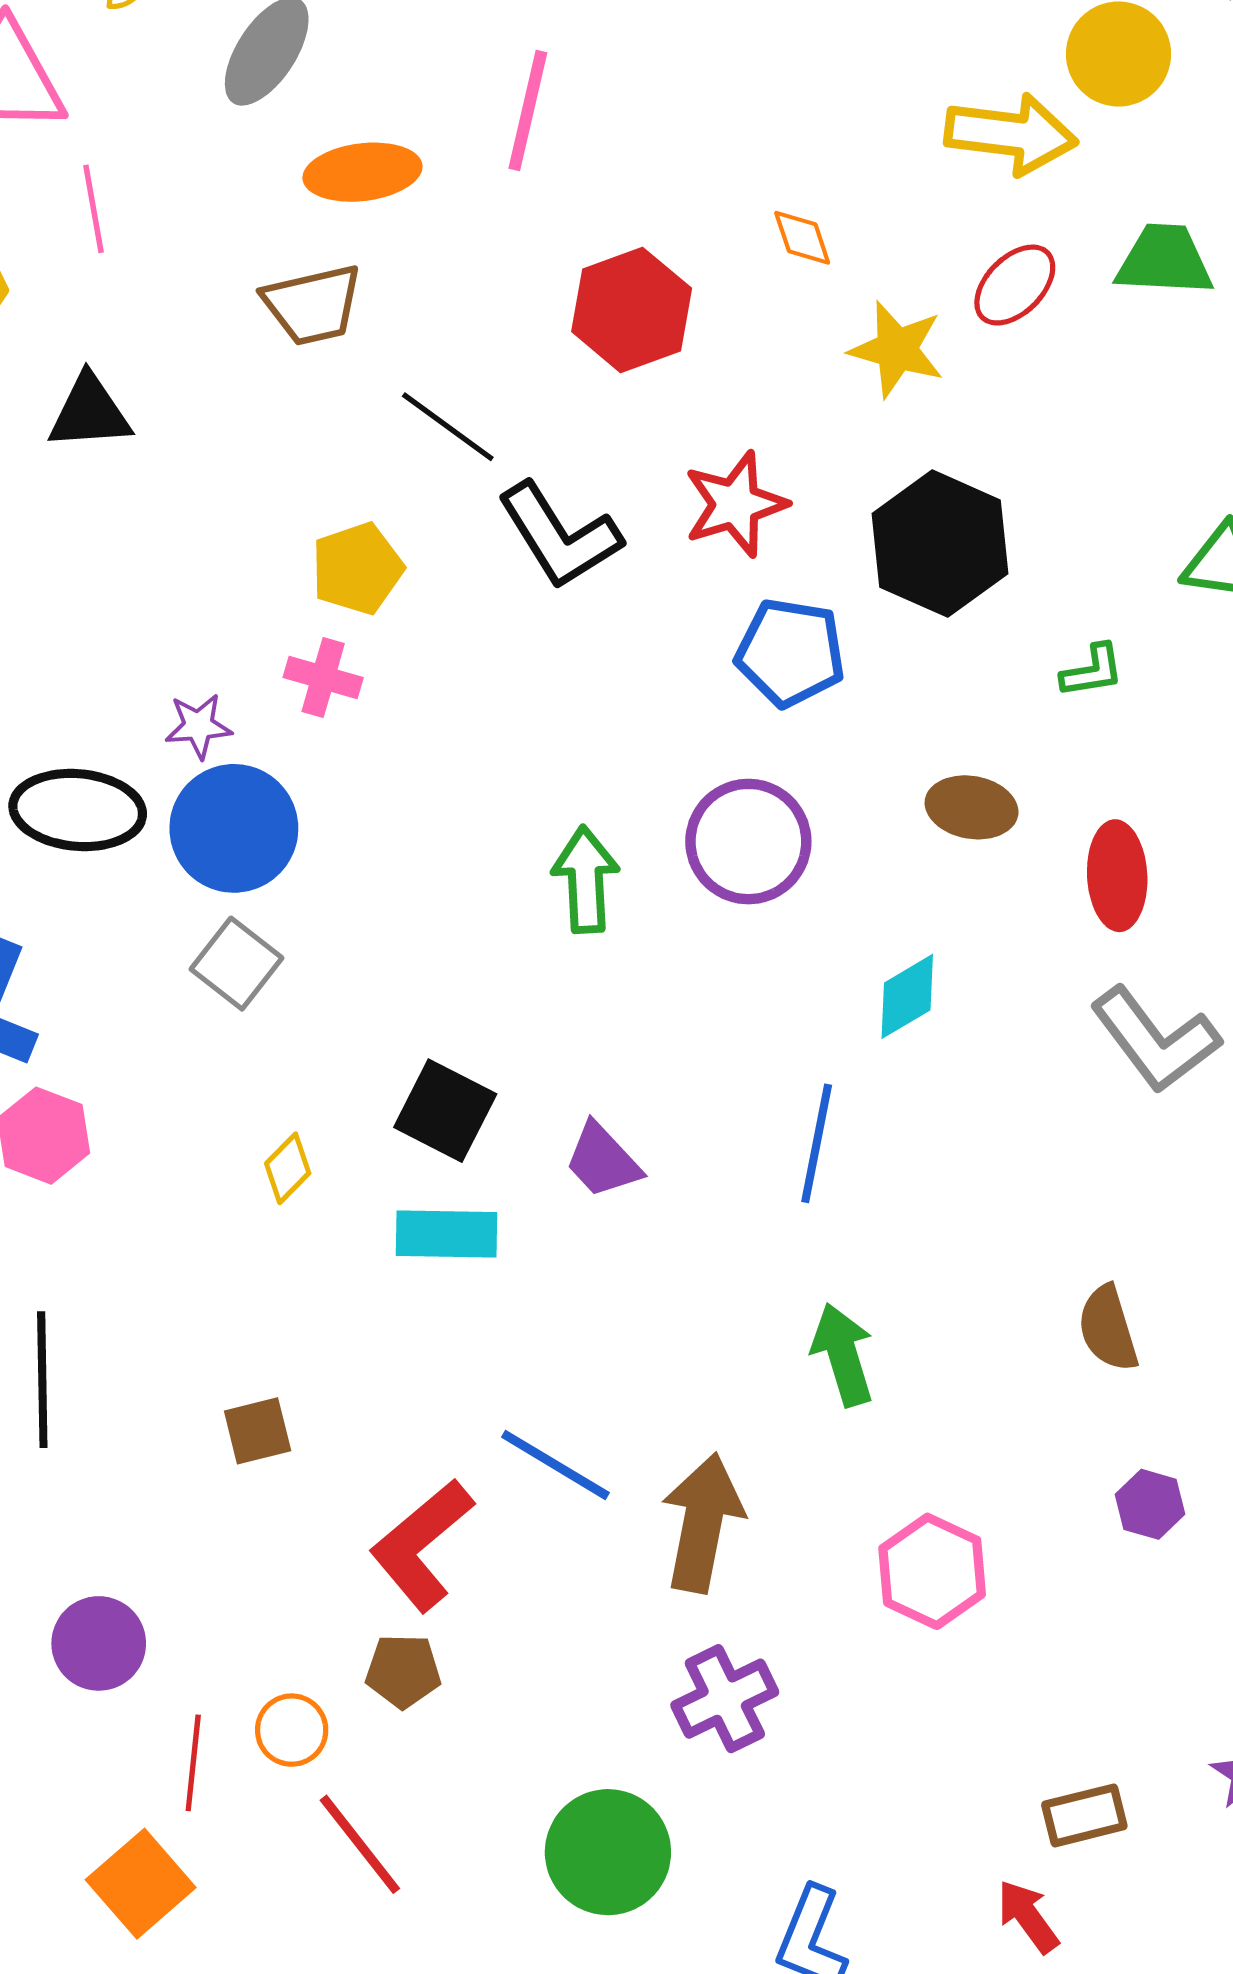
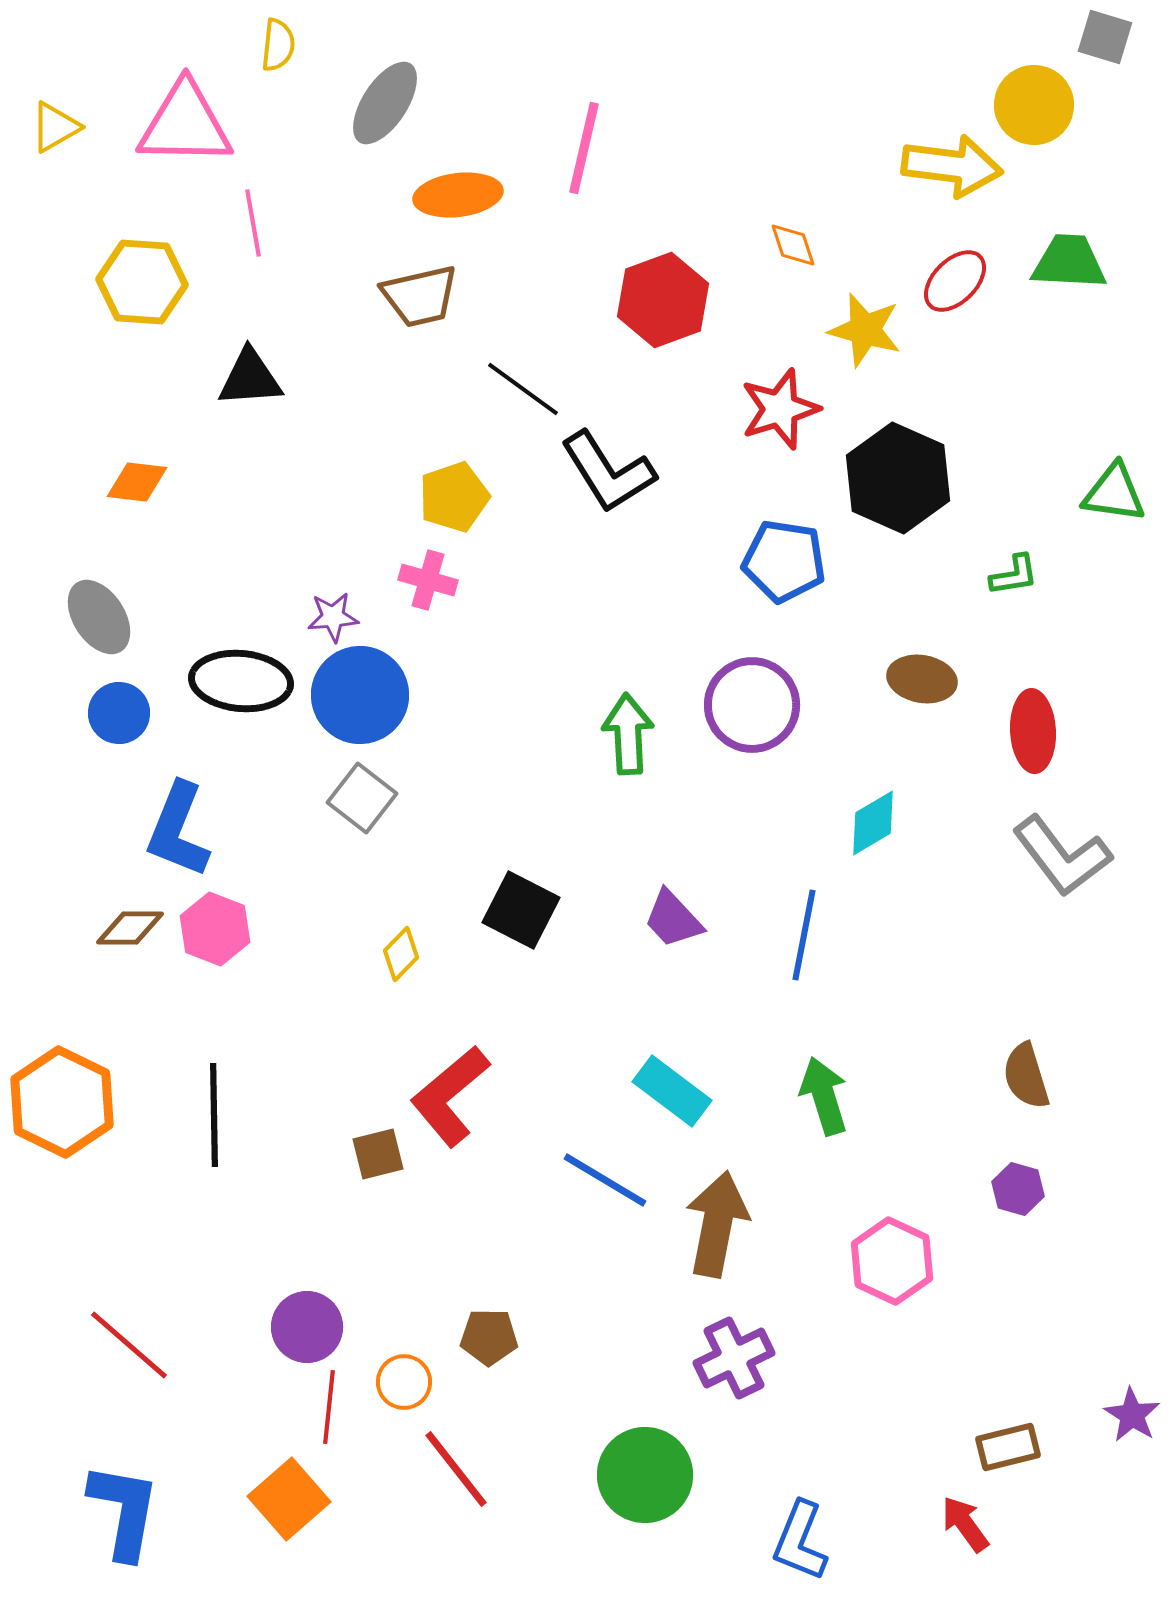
red star: (735, 504) -> (780, 409), moved
purple trapezoid: (603, 1160) -> (673, 919), moved
cyan rectangle: (447, 1234) -> (672, 1091), moved, turned 36
purple hexagon: (1150, 1504) -> (1018, 1189), moved
red L-shape: (422, 1545) -> (450, 1096), moved
purple circle: (99, 1643) -> (307, 1327), moved

